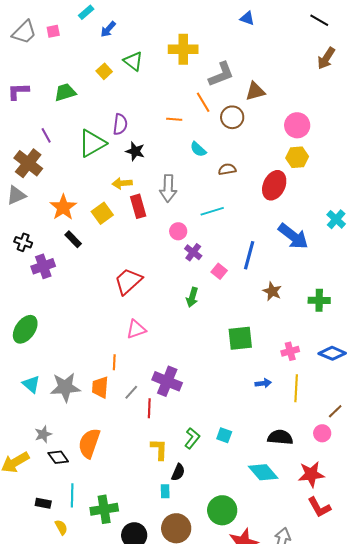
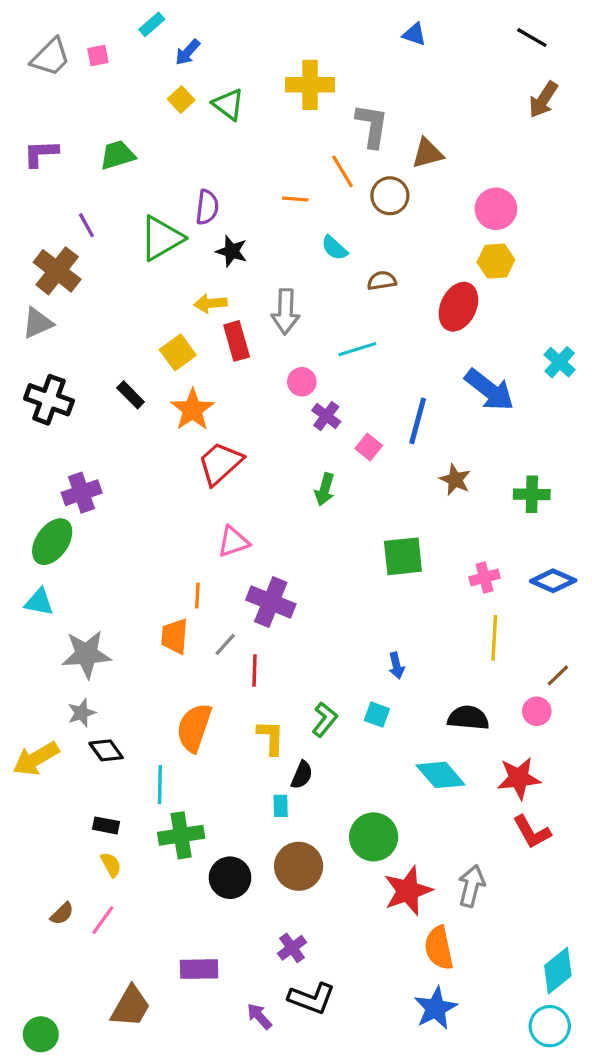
yellow square: (104, 71) -> (181, 100), moved
gray L-shape: (221, 74) -> (372, 126), turned -60
orange star: (63, 207) -> (193, 409), moved
black cross: (23, 242) -> (49, 400), size x1.6
purple cross: (43, 266) -> (82, 493), moved
purple cross: (167, 381) -> (271, 602), moved
blue arrow: (263, 383) -> (396, 666), moved, turned 84
cyan triangle: (31, 384) -> (39, 602), moved, turned -30
gray star: (65, 387) -> (86, 654), moved
orange semicircle: (89, 443) -> (194, 728), moved
cyan line: (72, 495) -> (160, 785), moved
black rectangle: (43, 503) -> (106, 825), moved

